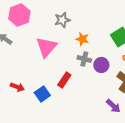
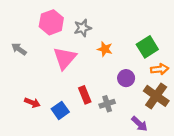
pink hexagon: (19, 15) -> (51, 22), moved
gray cross: (84, 59) -> (107, 104), moved, turned -32
red rectangle: (64, 80) -> (85, 95), turned -56

